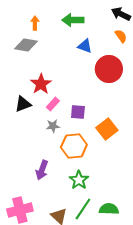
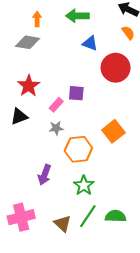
red star: (41, 84) -> (29, 86), moved
black triangle: (23, 104) -> (19, 116), moved
purple square: (78, 112) -> (76, 93), moved

